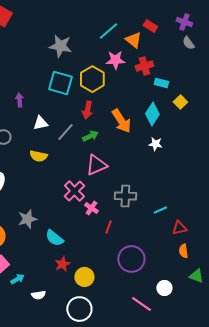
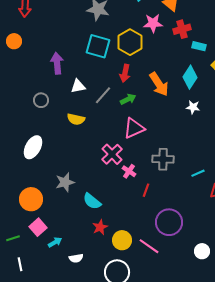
purple arrow: (19, 100) -> (57, 63), size x1.5
pink line: (141, 304) -> (149, 246), moved

